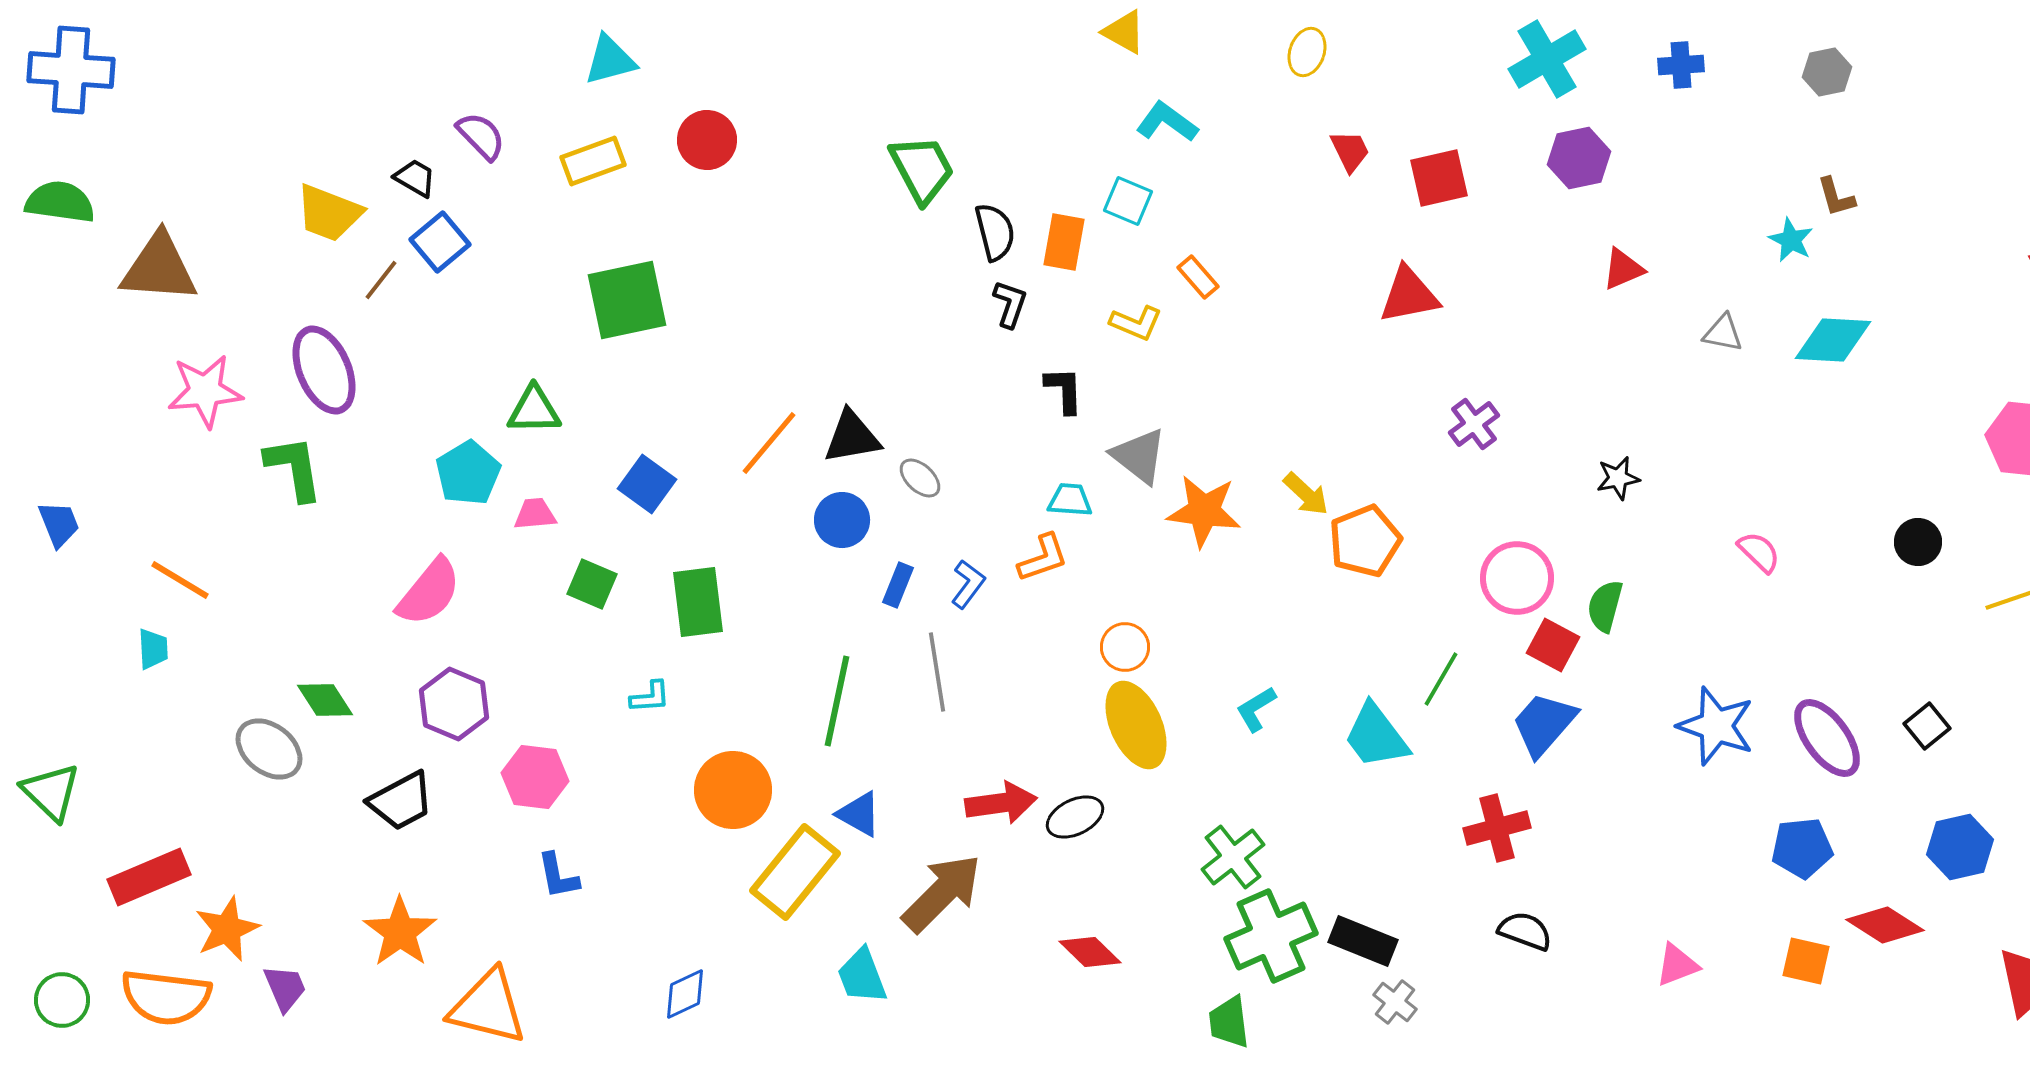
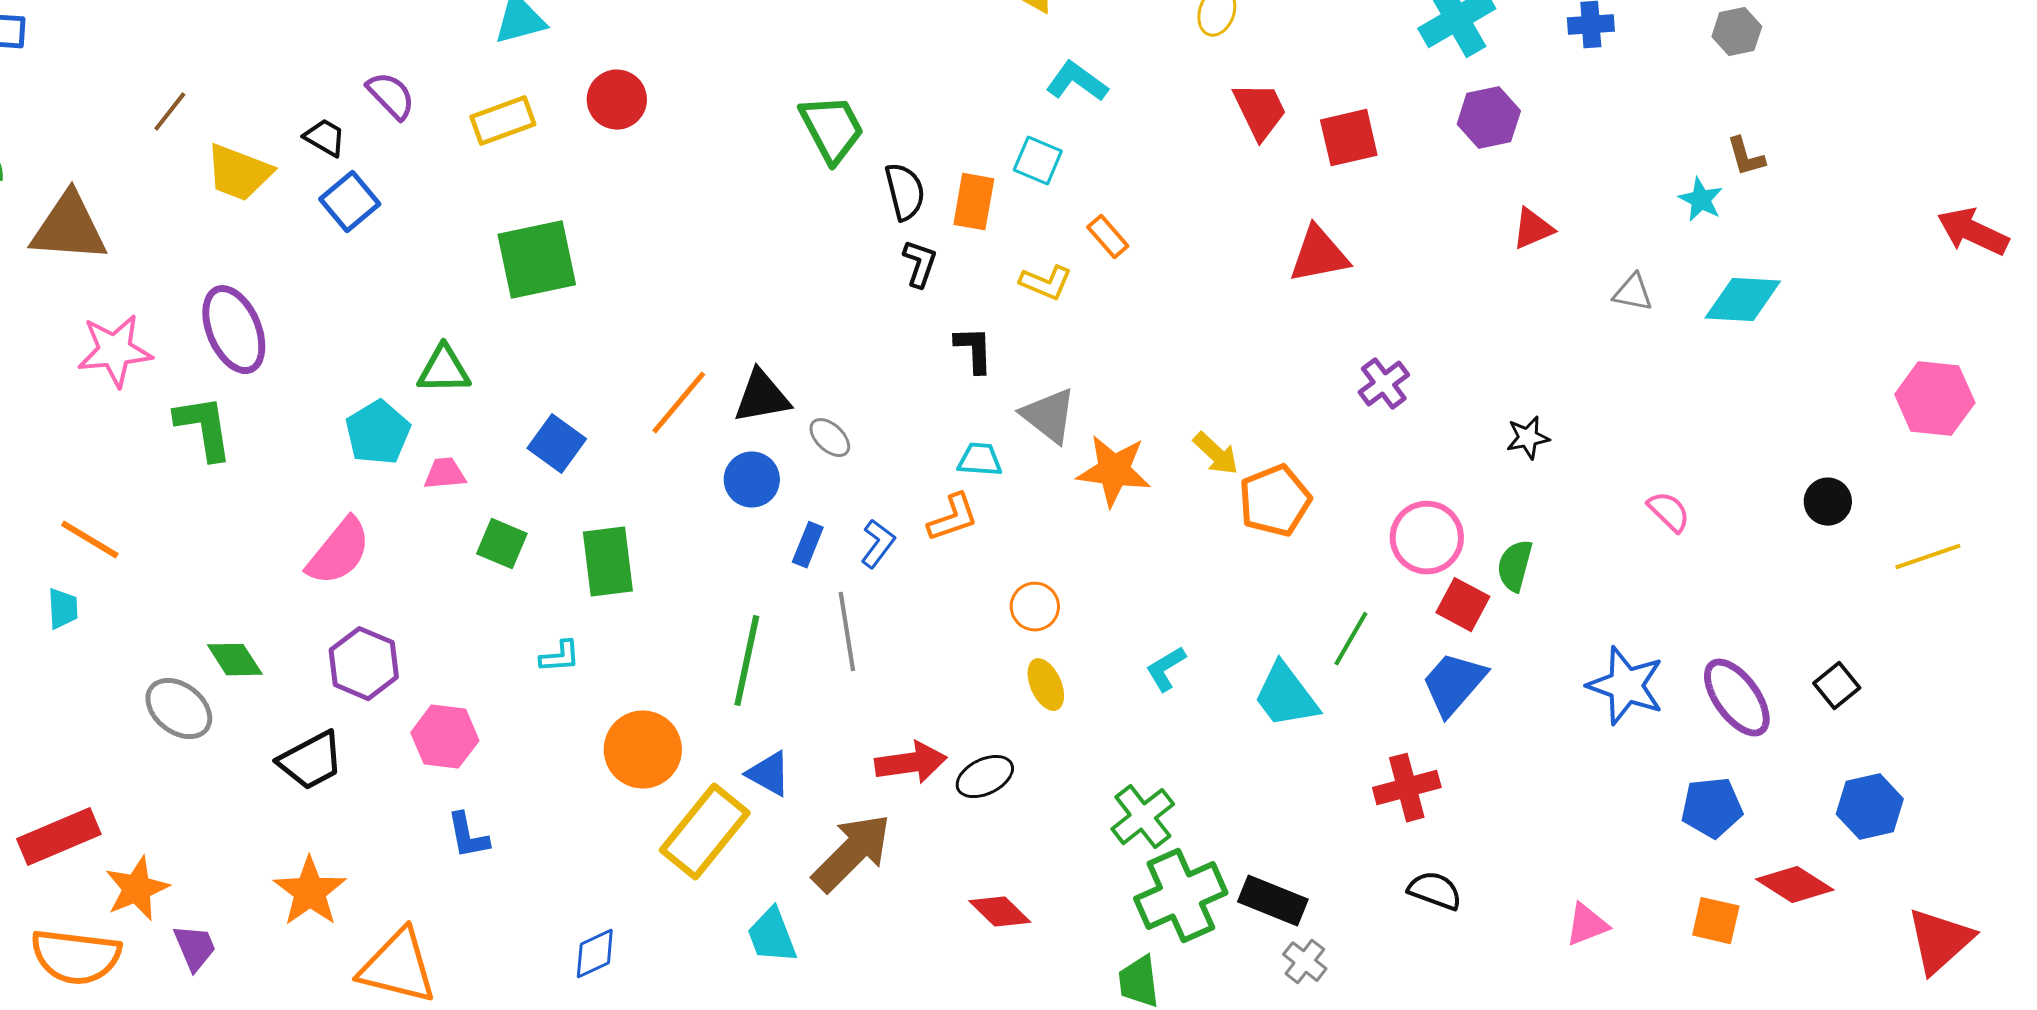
red trapezoid: (1350, 151) -> (1260, 111), size x1.4
brown line: (381, 280) -> (170, 112), moved
yellow ellipse: (1136, 725) -> (1046, 685), size x0.6

